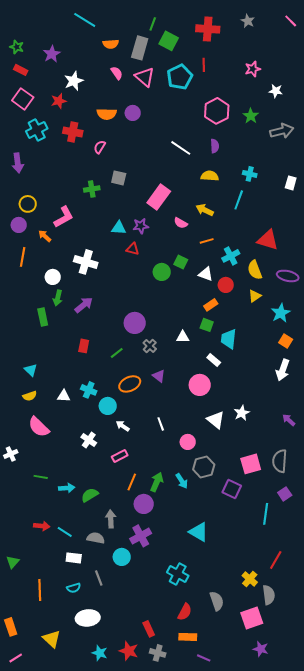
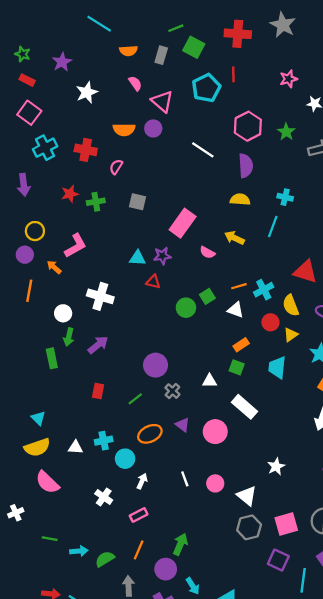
gray star: (248, 21) -> (283, 25), size x1.6
green line: (153, 24) -> (176, 28), turned 48
gray rectangle: (140, 48) -> (161, 55), size x0.7
pink triangle: (145, 77) -> (162, 101), moved
red star: (59, 101) -> (70, 194), moved
purple semicircle: (215, 146) -> (246, 166), size x1.5
white line: (181, 148) -> (203, 150), moved
green cross: (92, 189) -> (96, 202), moved
orange line: (207, 241) -> (239, 286), moved
green square: (181, 262) -> (207, 296), turned 32
red circle: (226, 285) -> (270, 322), moved
cyan trapezoid: (229, 339) -> (277, 367), moved
white rectangle: (214, 360) -> (245, 407), size x1.6
pink circle: (200, 385) -> (215, 432), moved
cyan cross: (89, 390) -> (104, 441), turned -35
yellow semicircle: (30, 396) -> (37, 447), size x1.6
white triangle: (216, 420) -> (247, 496), moved
white arrow: (123, 426) -> (142, 481), turned 80
pink circle: (188, 442) -> (215, 483), moved
gray hexagon: (204, 467) -> (249, 527), moved
cyan arrow: (182, 481) -> (193, 586), moved
orange line: (132, 482) -> (139, 550), moved
purple square: (232, 489) -> (278, 560), moved

